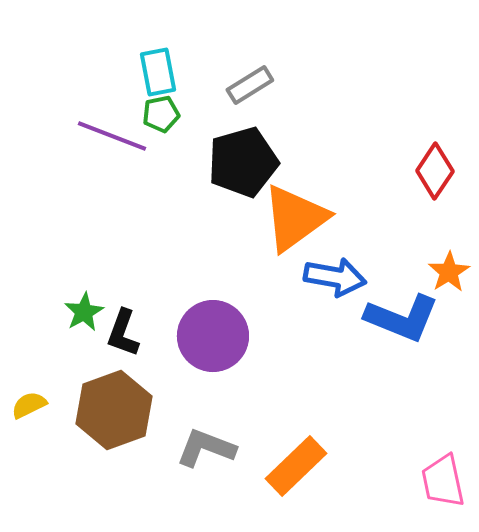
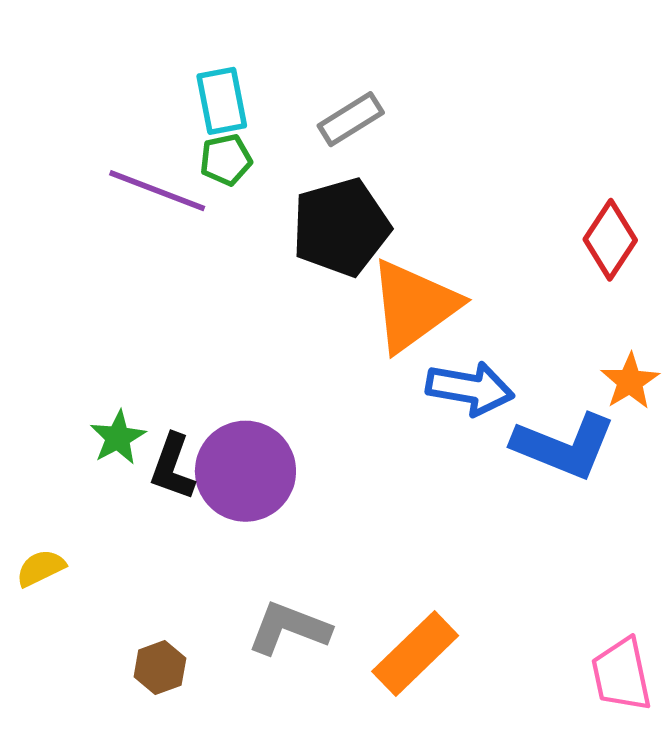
purple circle: (213, 336) -> (245, 471), moved
brown hexagon: (114, 410) -> (160, 668), moved, size x0.5

